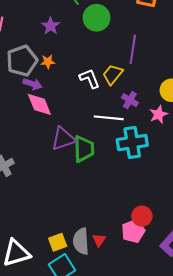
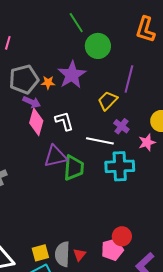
purple star: (51, 26) -> (72, 75), moved, size x1.6
white L-shape: (90, 79) -> (64, 121), moved
pink diamond: (39, 104) -> (36, 122), turned 32

